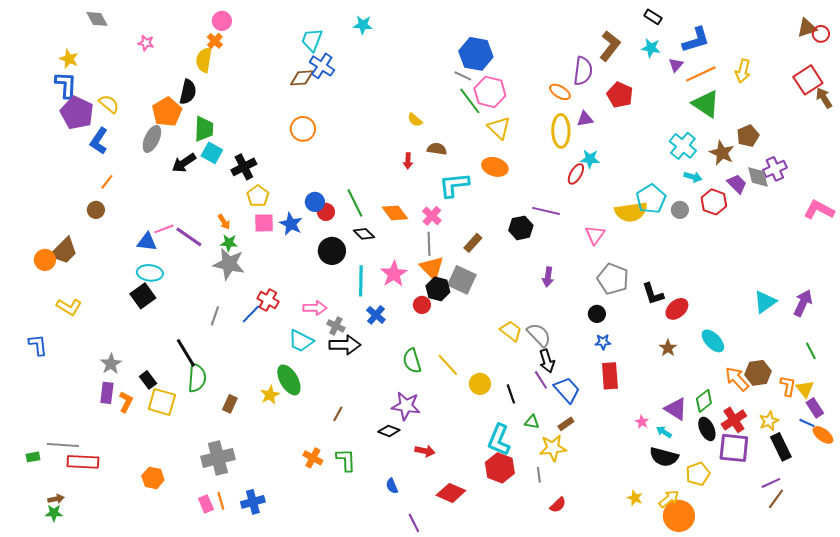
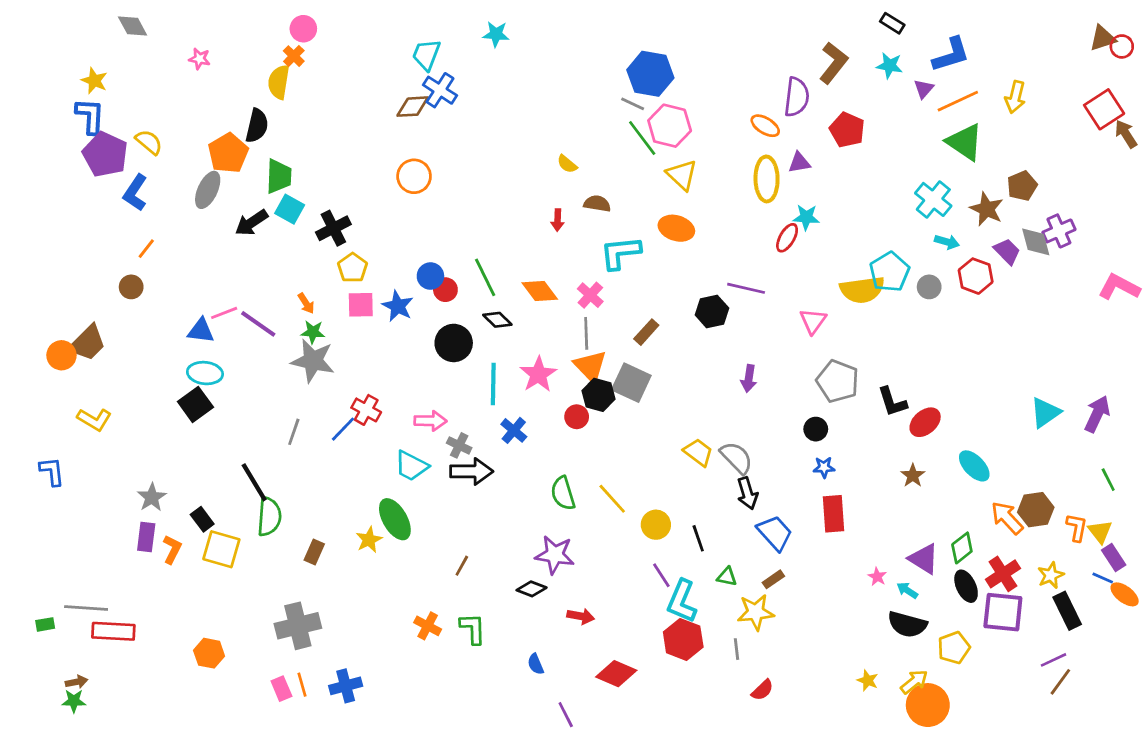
purple line: (541, 380) -> (661, 575), moved

